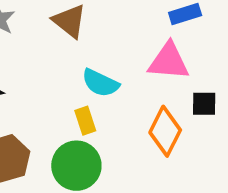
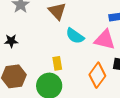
cyan semicircle: (100, 83) -> (75, 36), moved

